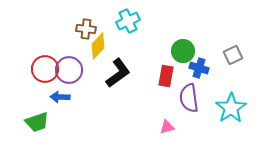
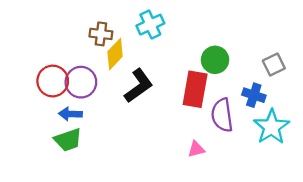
blue cross: (199, 68) -> (254, 95), moved
red rectangle: (166, 76) -> (195, 89), size x1.4
green trapezoid: (37, 122) -> (68, 140), moved

